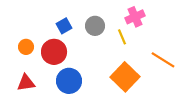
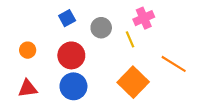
blue square: (64, 26) -> (67, 18), moved
red circle: (54, 52) -> (71, 55), moved

